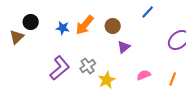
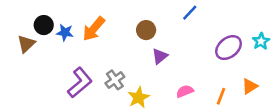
orange arrow: (85, 25) -> (94, 29), moved
blue star: (63, 28) -> (65, 33), moved

